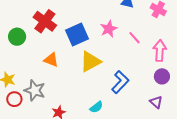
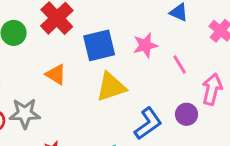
purple circle: (162, 76) -> (187, 114), moved
gray star: (35, 90) -> (25, 113), turned -30

